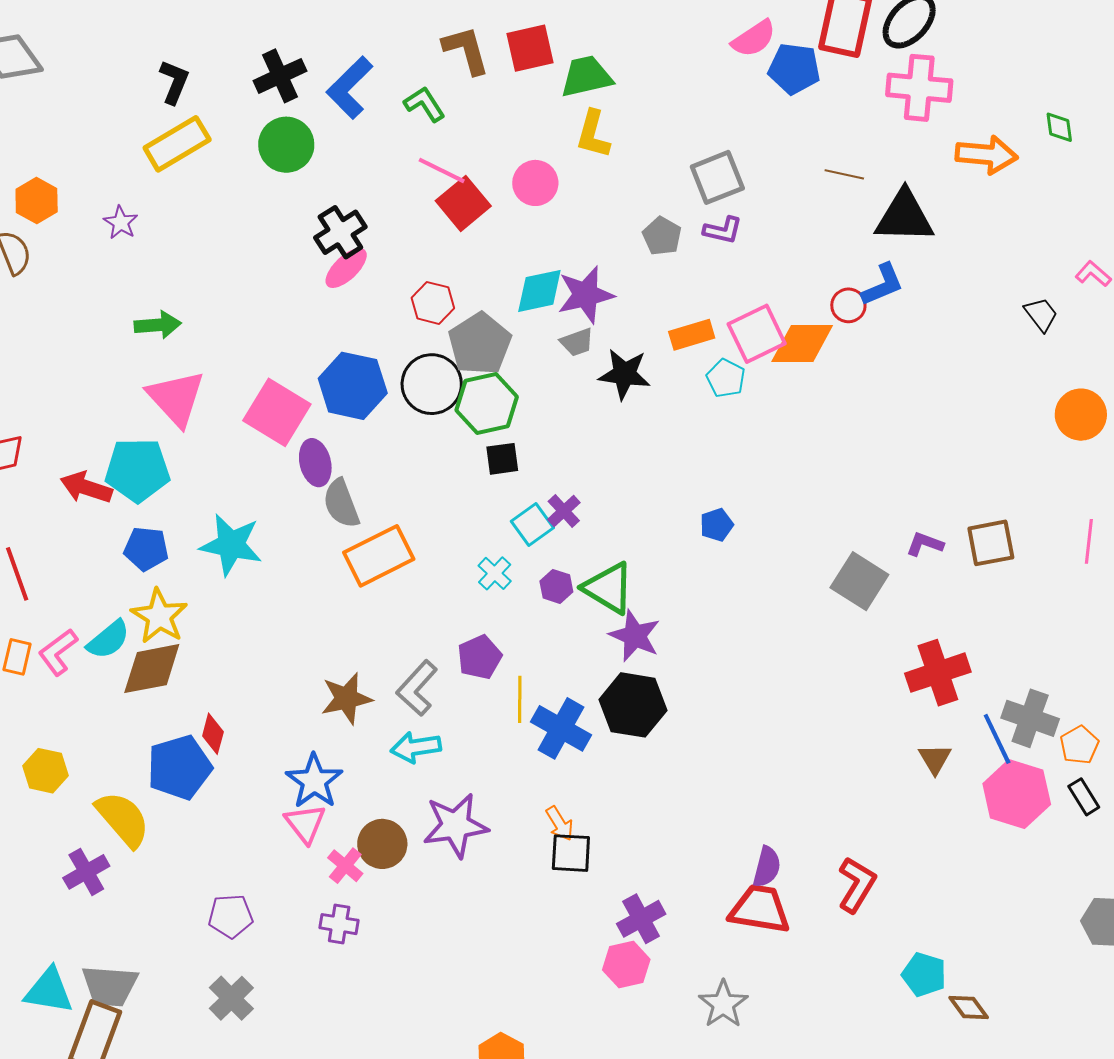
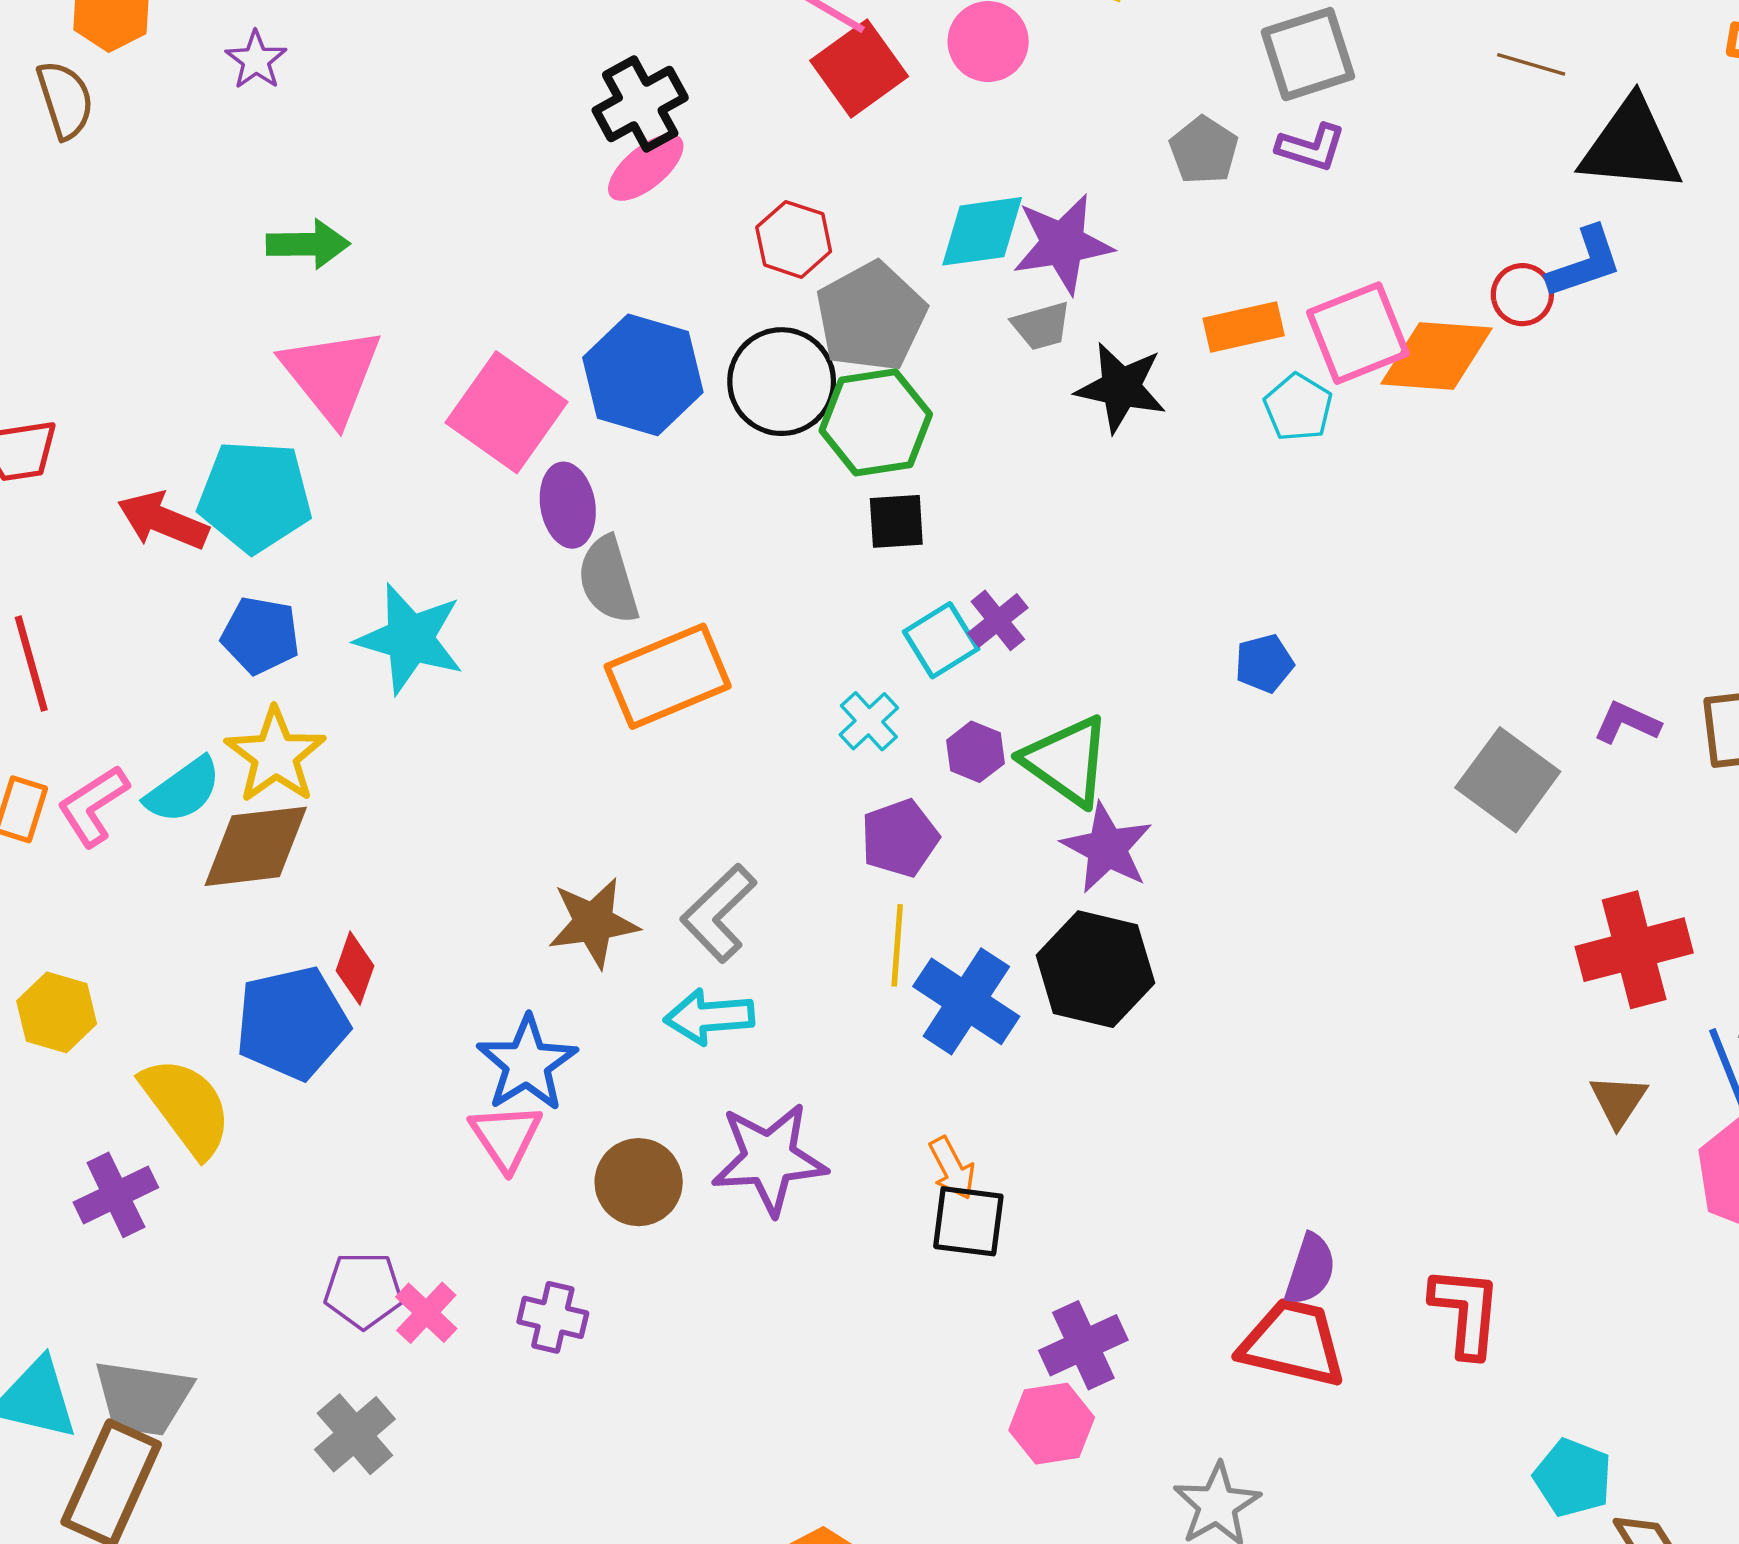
purple pentagon: (480, 657) -> (900, 838), moved
pink cross: (345, 866) -> (426, 1313), moved
red L-shape: (857, 885) -> (1466, 1312), turned -30

